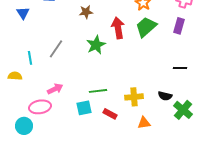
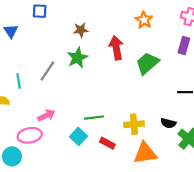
green trapezoid: (146, 27) -> (147, 63), moved
green star: (96, 45) -> (77, 58), moved
cyan square: (84, 108) -> (79, 136), turned -35
orange triangle: (144, 123) -> (145, 153), size x1.6

